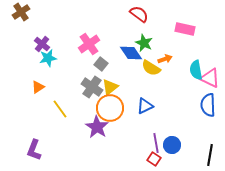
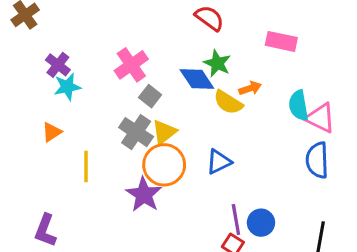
yellow line: (60, 109) -> (86, 166), turned 36

